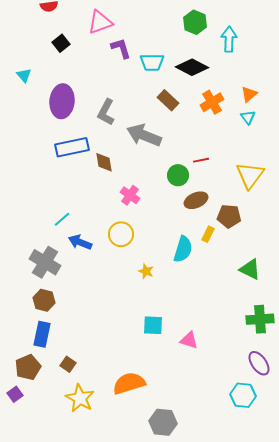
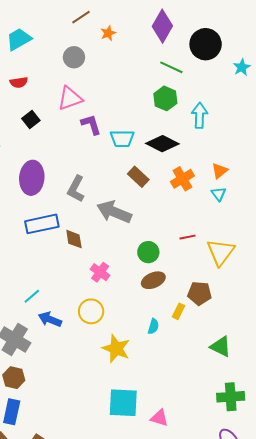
red line: (201, 160) -> (187, 237), moved
brown ellipse: (196, 200) -> (153, 280), moved
cyan semicircle: (183, 249) -> (153, 326), size x0.6
yellow star: (146, 271) -> (116, 349), size x1.8
cyan square: (153, 325) -> (123, 403), size x1.5

